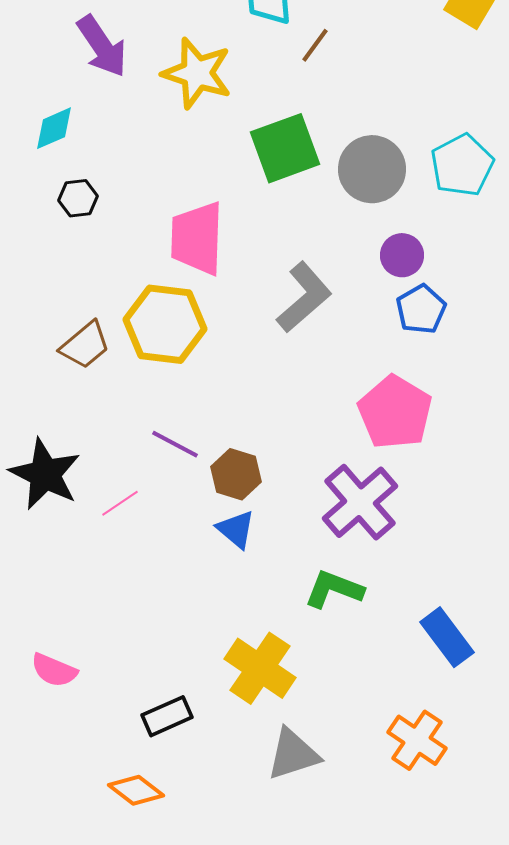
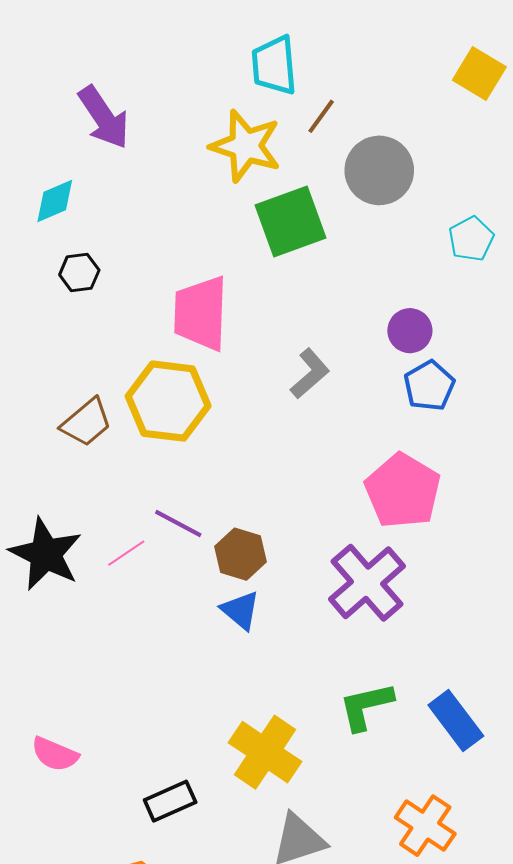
yellow star: (197, 73) -> (246, 146), moved
cyan pentagon: (462, 165) -> (471, 239), size x0.7
gray circle: (372, 169) -> (379, 170), moved
gray L-shape: (304, 297) -> (310, 374), size x0.7
pink line: (120, 503) -> (126, 553), moved
green L-shape: (334, 589) -> (366, 706), moved, turned -34

